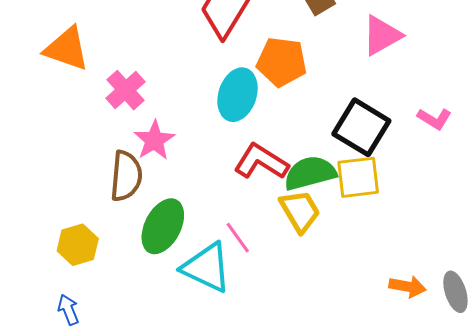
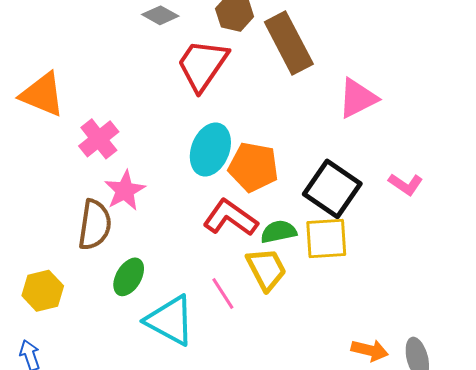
orange pentagon: (282, 62) -> (253, 167), moved
green semicircle: (310, 173) -> (279, 232), size x0.7
green ellipse: (163, 226) -> (129, 277), size x0.7
pink line: (238, 238) -> (223, 294), moved

